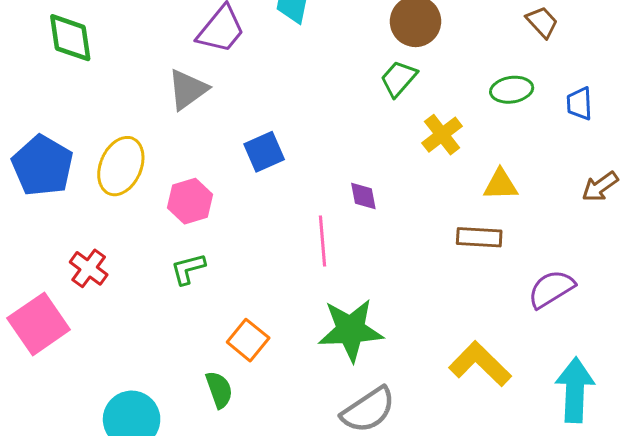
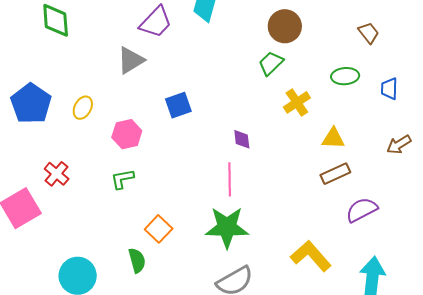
yellow ellipse: (121, 166) -> (83, 108), size x0.6
brown rectangle: (479, 237) -> (335, 174), moved, turned -32
pink line: (322, 241) -> (230, 179), moved

